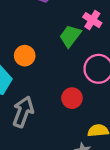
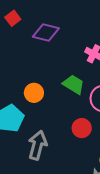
green trapezoid: (70, 36) -> (74, 84), moved, turned 90

